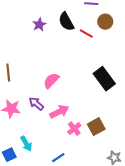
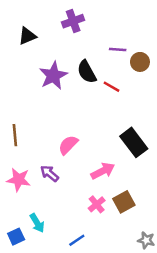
brown circle: (105, 22) -> (140, 62), moved
purple star: (39, 25) -> (53, 76), size x1.6
pink arrow: (59, 112) -> (103, 171), moved

